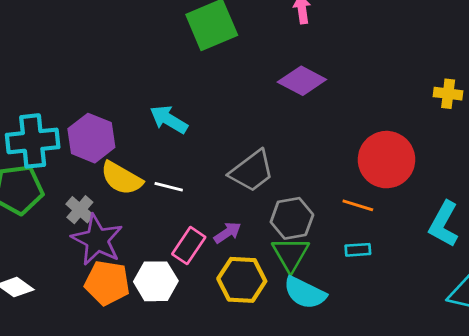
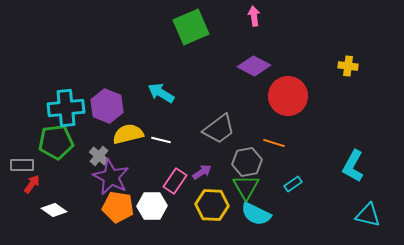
yellow cross: (448, 94) -> (348, 66), moved
red circle: (386, 160) -> (288, 96), moved
yellow semicircle: (121, 178) -> (128, 134), turned 136
orange line: (358, 205) -> (274, 143), moved
cyan rectangle: (358, 250) -> (293, 184), turned -30

